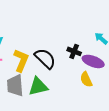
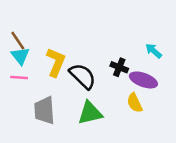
yellow L-shape: (21, 60) -> (56, 62), moved
green triangle: (38, 86) -> (90, 113), moved

